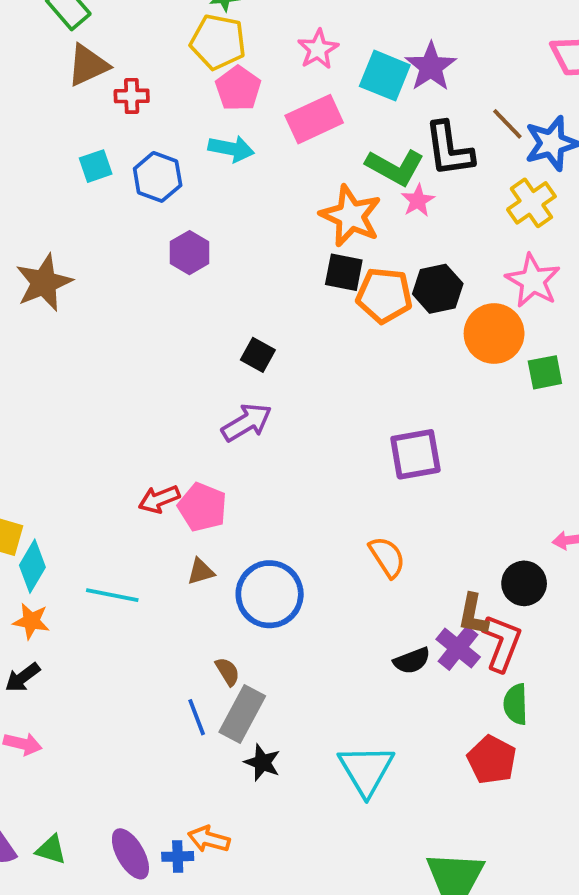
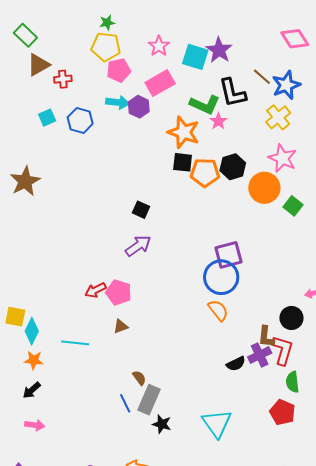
pink pentagon: (238, 88) -> (119, 70), turned 30
purple hexagon: (190, 253) -> (139, 107), moved
green square: (545, 372) -> (293, 206), turned -36
blue circle: (270, 594) -> (221, 277), moved
purple cross: (458, 648) -> (260, 355), turned 30

